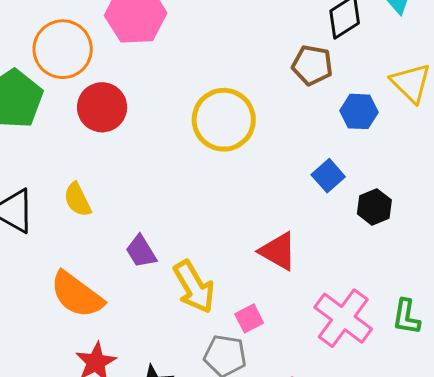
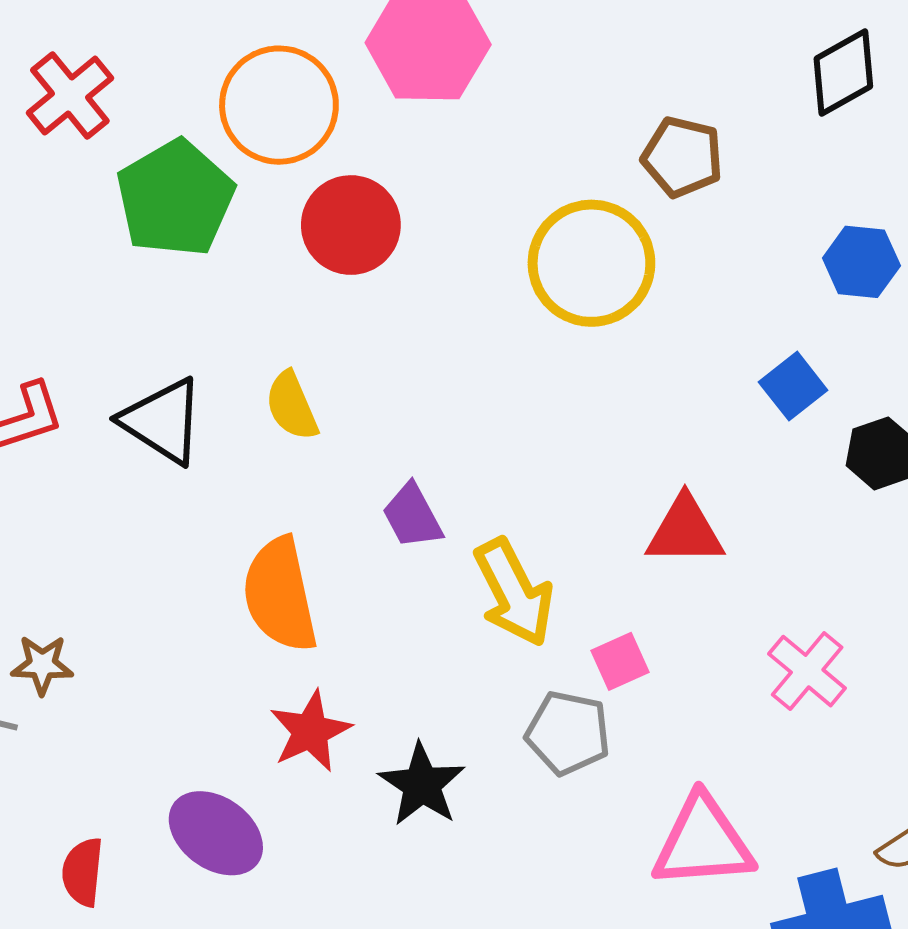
brown pentagon: (312, 65) -> (682, 157), moved
red triangle: (278, 251) -> (685, 531), turned -33
orange semicircle: (77, 295) -> (280, 595), turned 38
pink cross: (343, 318) -> (807, 671), size x0.7

